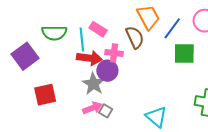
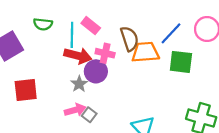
orange trapezoid: (148, 17) -> (145, 52), moved, turned -72
green semicircle: (54, 33) -> (43, 24), size x0.7
gray star: (93, 84) -> (79, 84), size x0.7

